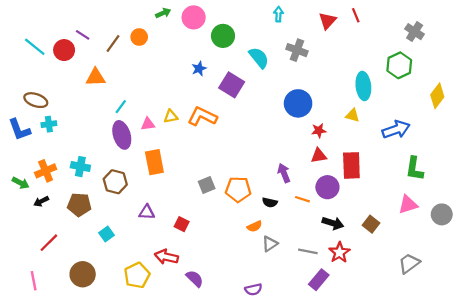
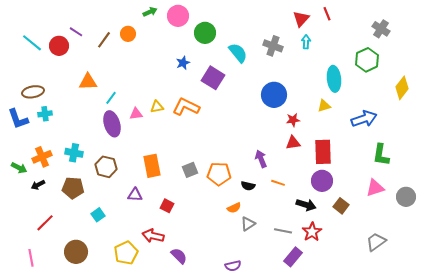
cyan arrow: (278, 14) -> (306, 42), moved
orange triangle: (96, 77) -> (88, 82), moved
brown ellipse: (36, 100) -> (33, 92), turned -30
yellow triangle: (352, 115) -> (324, 106), turned -32
orange rectangle: (154, 162) -> (152, 166), moved
purple circle: (327, 187) -> (322, 181), moved

